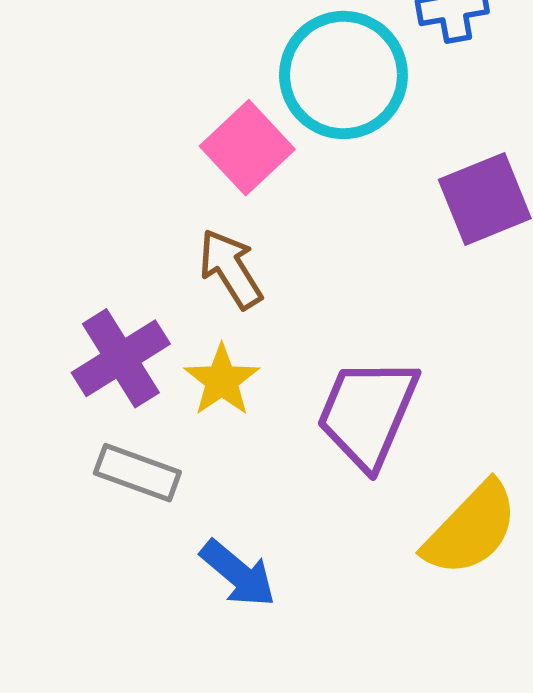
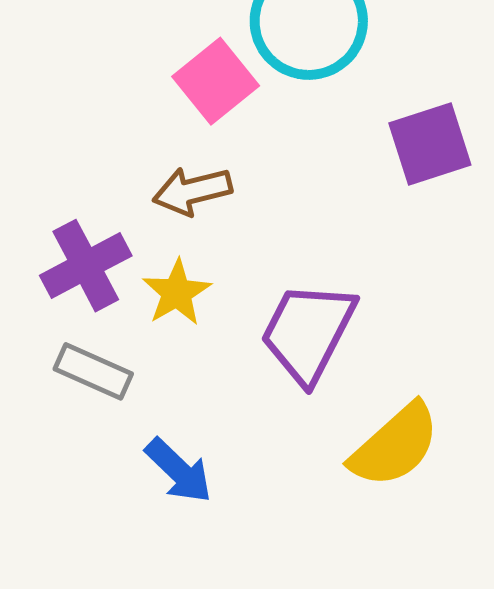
brown arrow: (231, 269) -> (192, 191), turned -76

